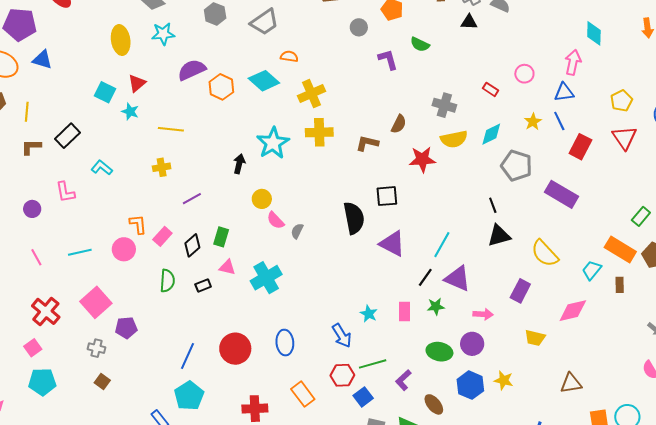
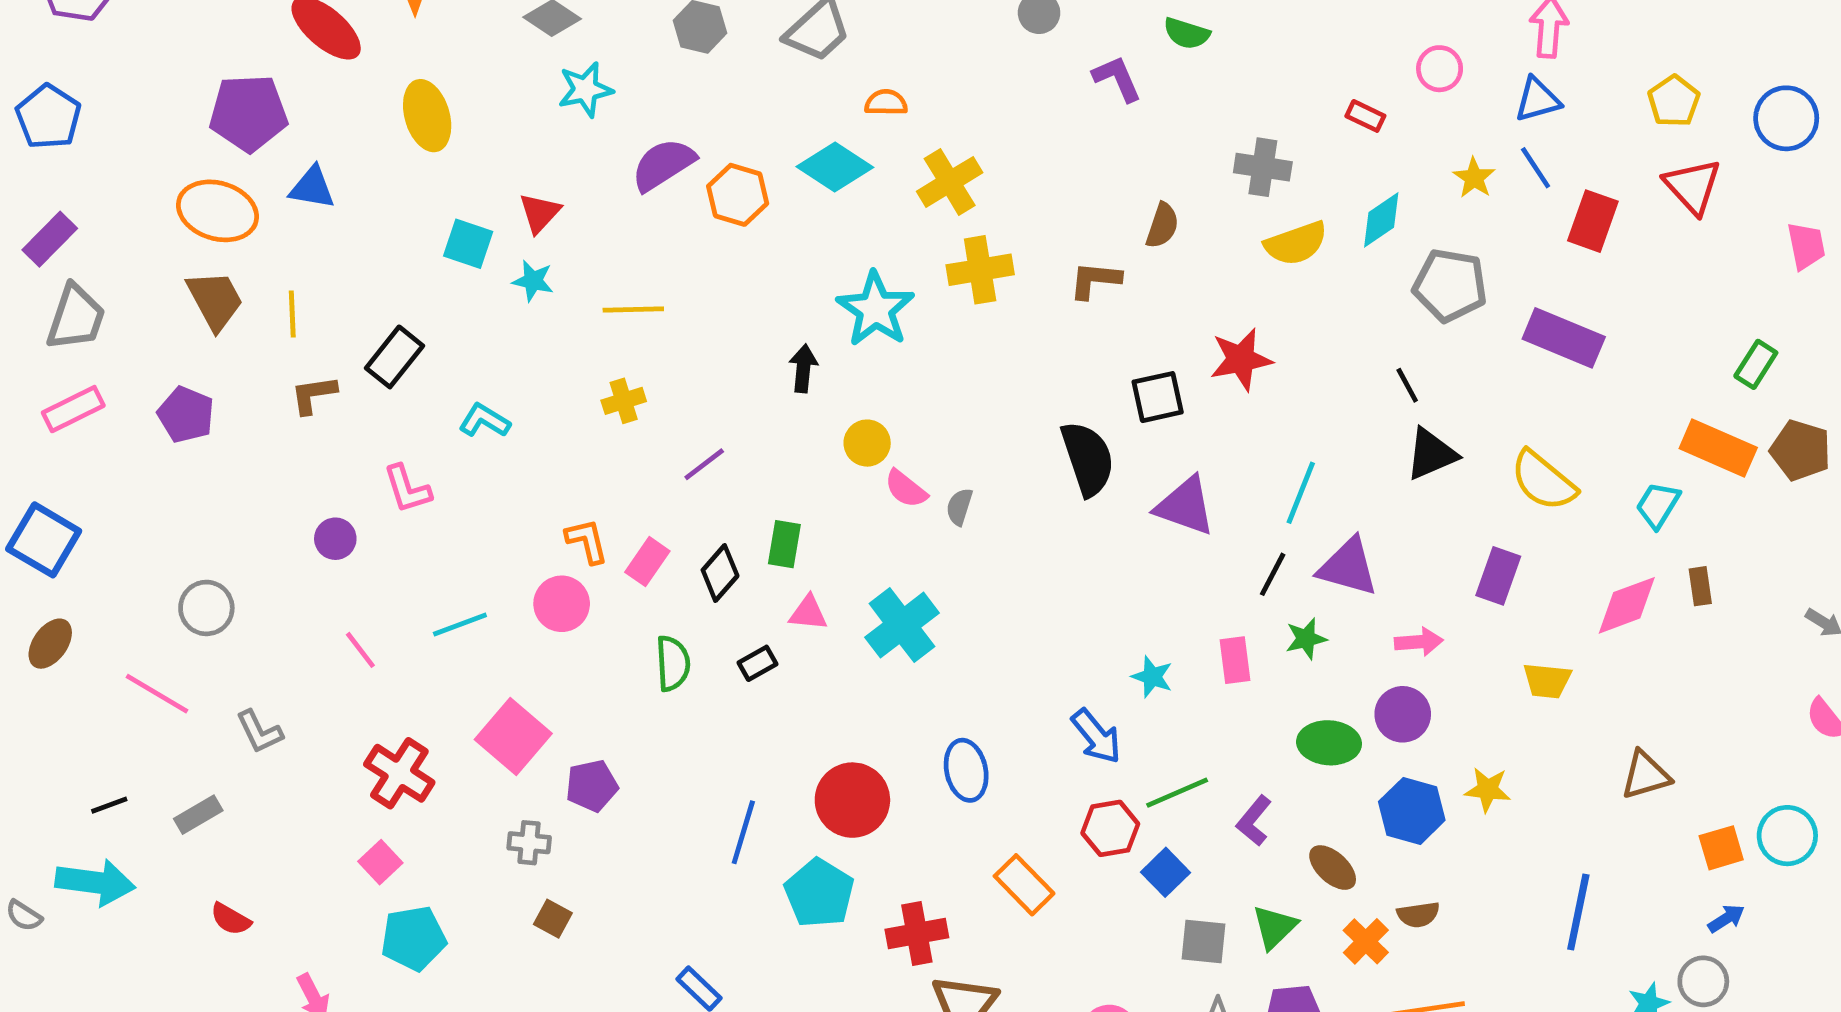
yellow ellipse: (121, 40) -> (427, 116), moved
red star: (422, 159) -> (1241, 359), moved
brown rectangle: (620, 285) -> (1700, 586), moved
cyan pentagon: (189, 396) -> (819, 893), moved

